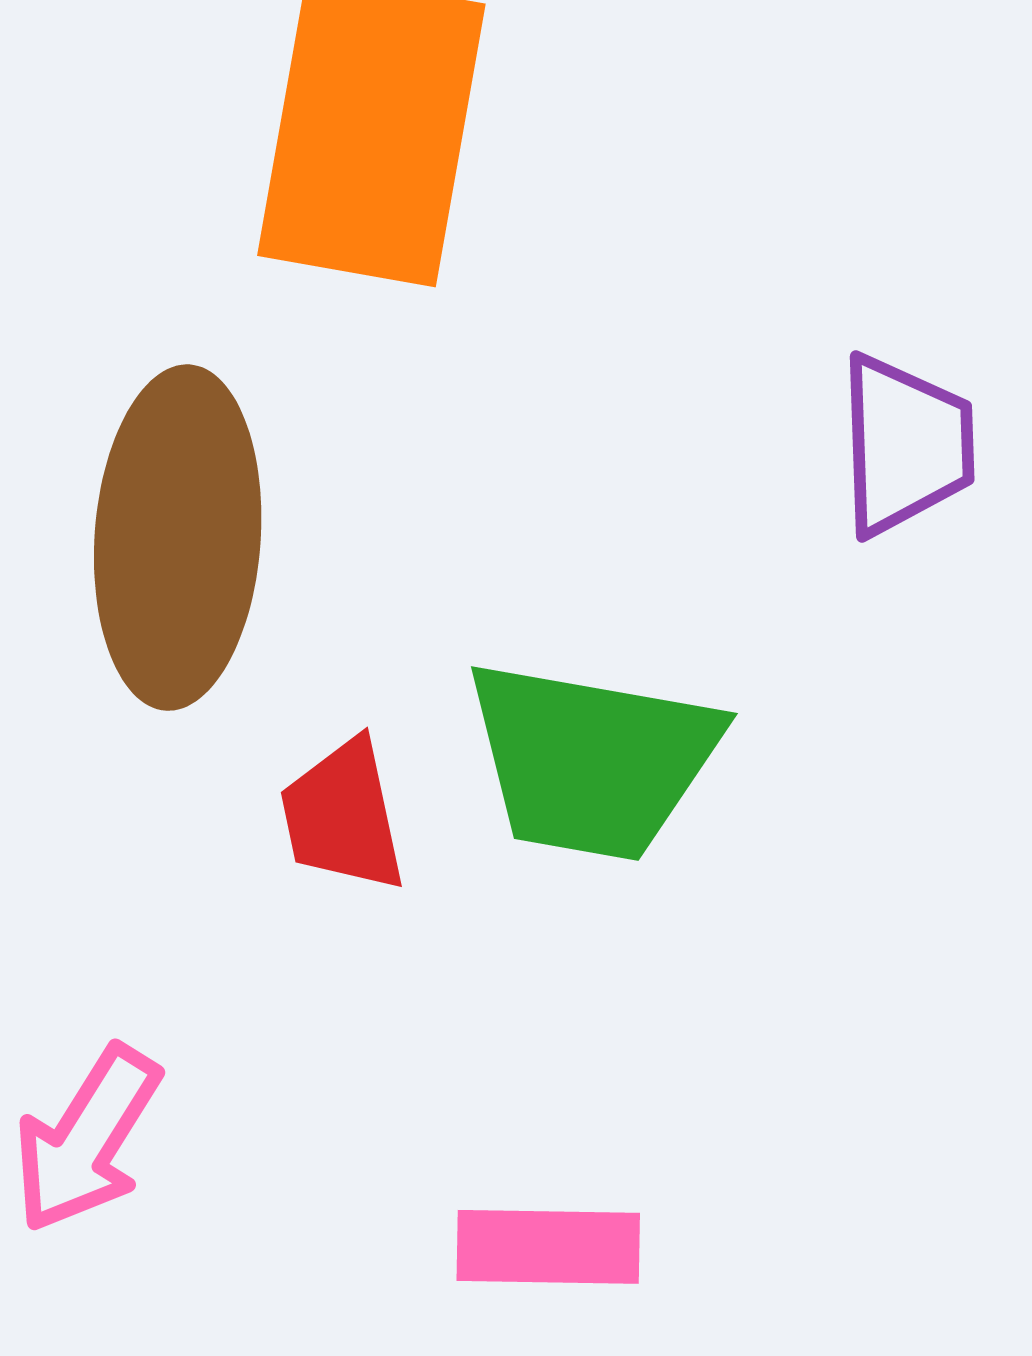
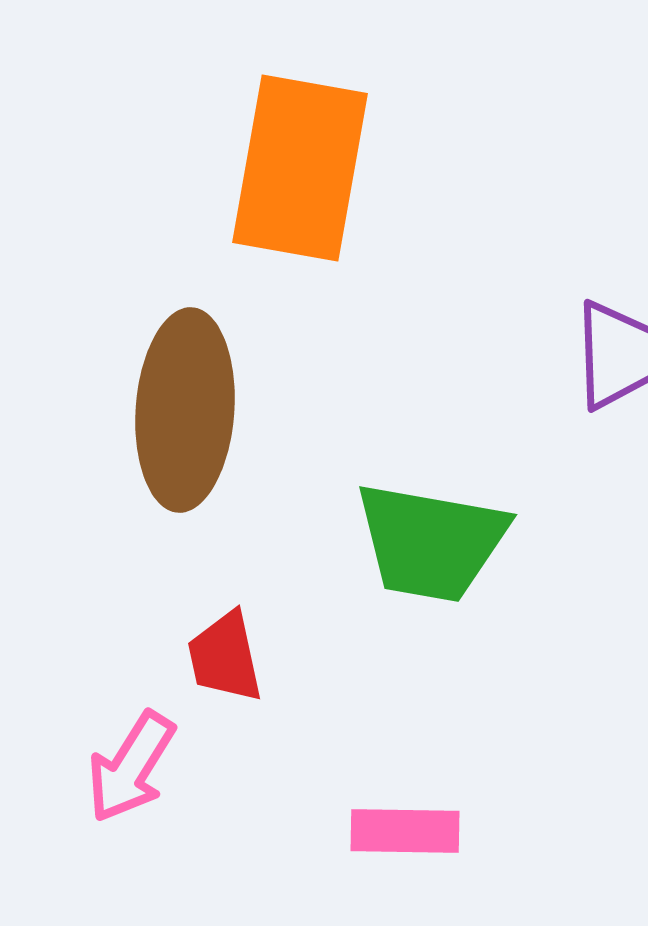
red trapezoid: (343, 816) -> (225, 657), moved

